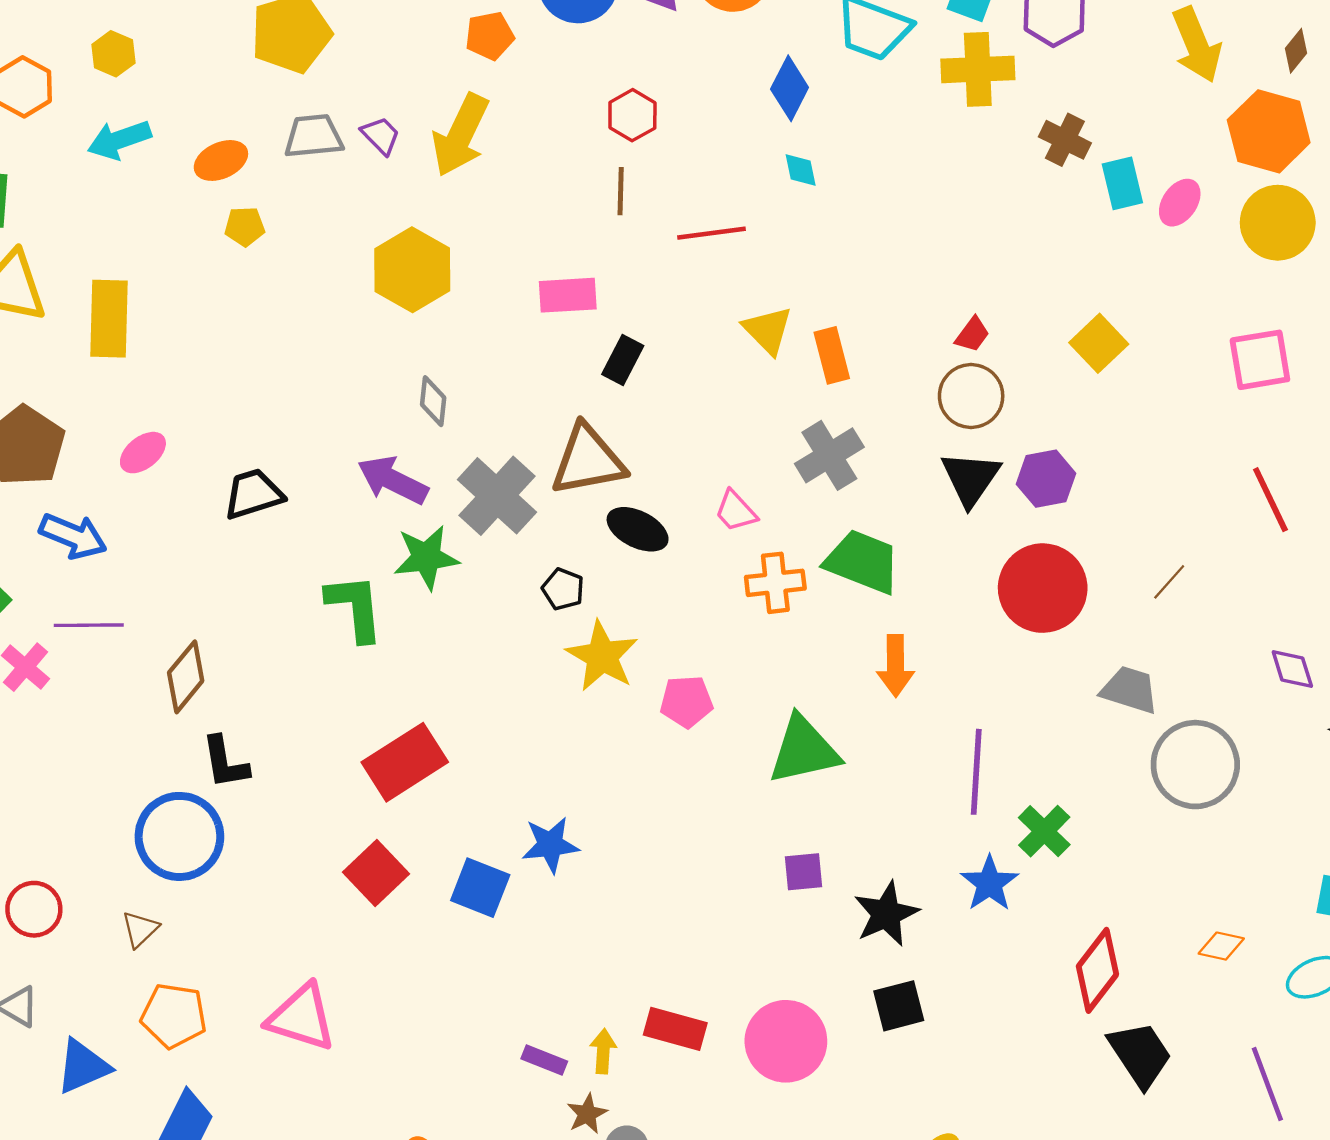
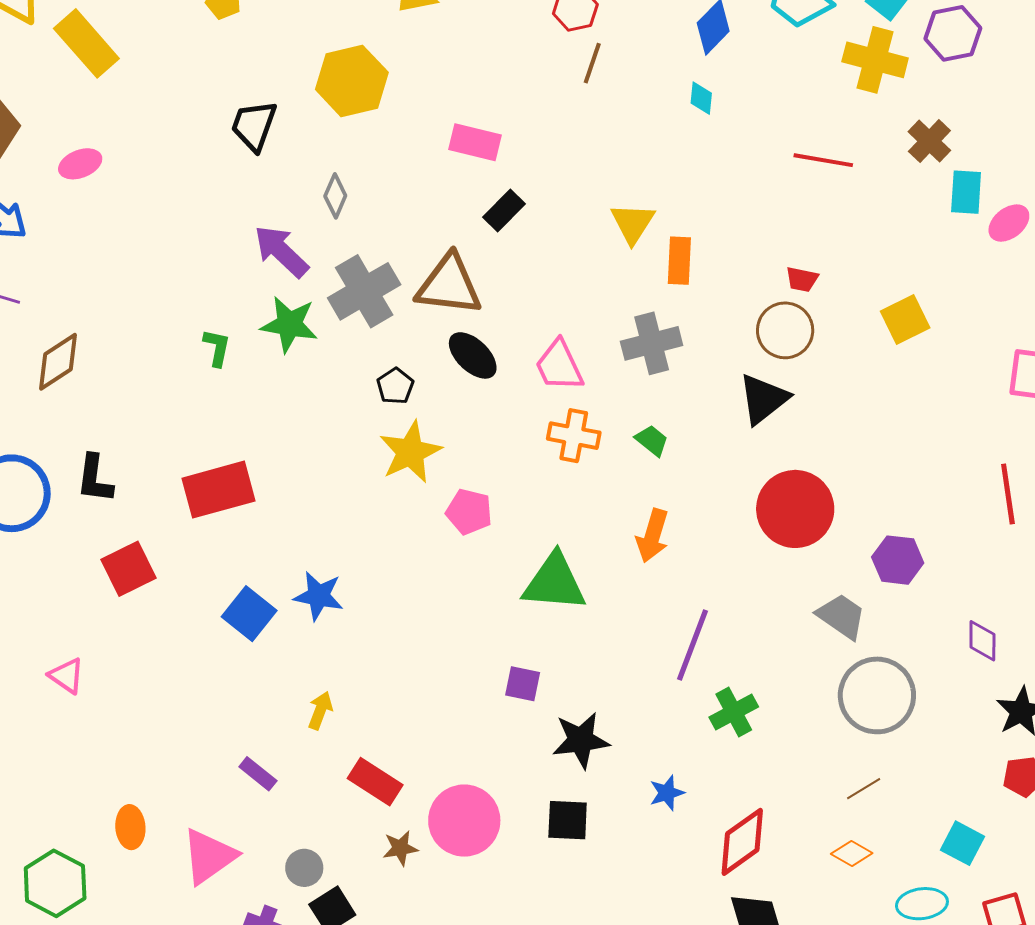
brown line: (621, 191) -> (592, 63), moved
red line: (712, 233) -> (823, 160), moved
yellow rectangle: (109, 319) -> (86, 43), turned -60
red trapezoid: (972, 334) -> (802, 279), turned 48
purple hexagon: (1046, 479) -> (898, 560), moved
black trapezoid: (253, 494) -> (254, 126), moved, turned -70
pink trapezoid: (736, 511) -> (559, 366), size x1.4
green trapezoid: (863, 562) -> (652, 441), size x0.5
brown line: (1169, 582) -> (864, 789), moved
green L-shape: (355, 607) -> (217, 348), size x0.6
black L-shape: (225, 762) -> (95, 479), moved
red square: (376, 873) -> (128, 569), moved
blue star: (989, 883) -> (667, 793), moved, size x0.7
pink triangle: (302, 1017) -> (67, 676), size x0.6
yellow arrow: (603, 1051) -> (320, 710), moved
brown star: (587, 1114) -> (400, 848), moved

